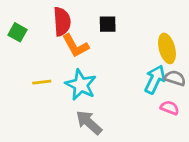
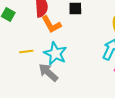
gray arrow: (89, 123) -> (48, 72), moved

